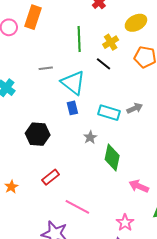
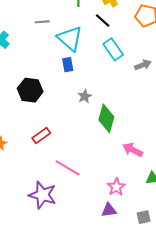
gray arrow: (135, 108) -> (143, 65), moved
cyan rectangle: (109, 113) -> (113, 49), moved, turned 35

